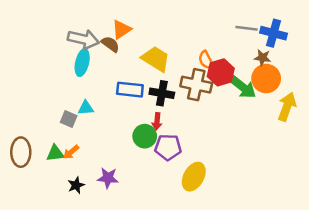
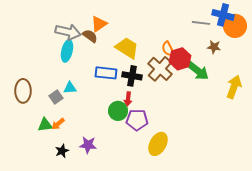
blue cross: (273, 33) -> (223, 15), moved
orange circle: (266, 79) -> (235, 26), moved
brown cross: (196, 85) -> (160, 69), turned 30
gray square: (69, 119) -> (56, 97), turned 32
brown ellipse: (21, 152) -> (23, 91), moved

